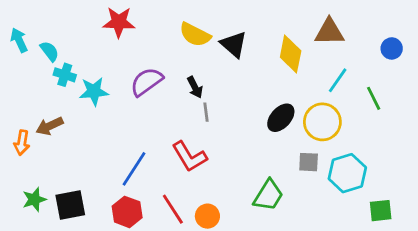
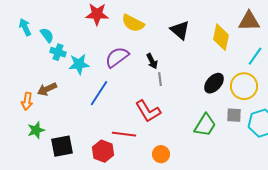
yellow semicircle: (195, 35) -> (133, 23), moved
blue line: (134, 169) -> (99, 93), moved
green trapezoid: (268, 195) -> (205, 125), moved
green star: (34, 199) -> (36, 130), moved
red line: (173, 209) -> (124, 134), moved, turned -50

